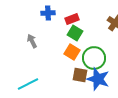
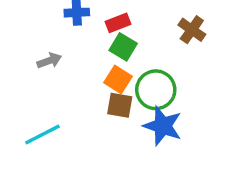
gray arrow: (32, 41) -> (49, 61), turned 96
brown square: (80, 75) -> (120, 105), moved

